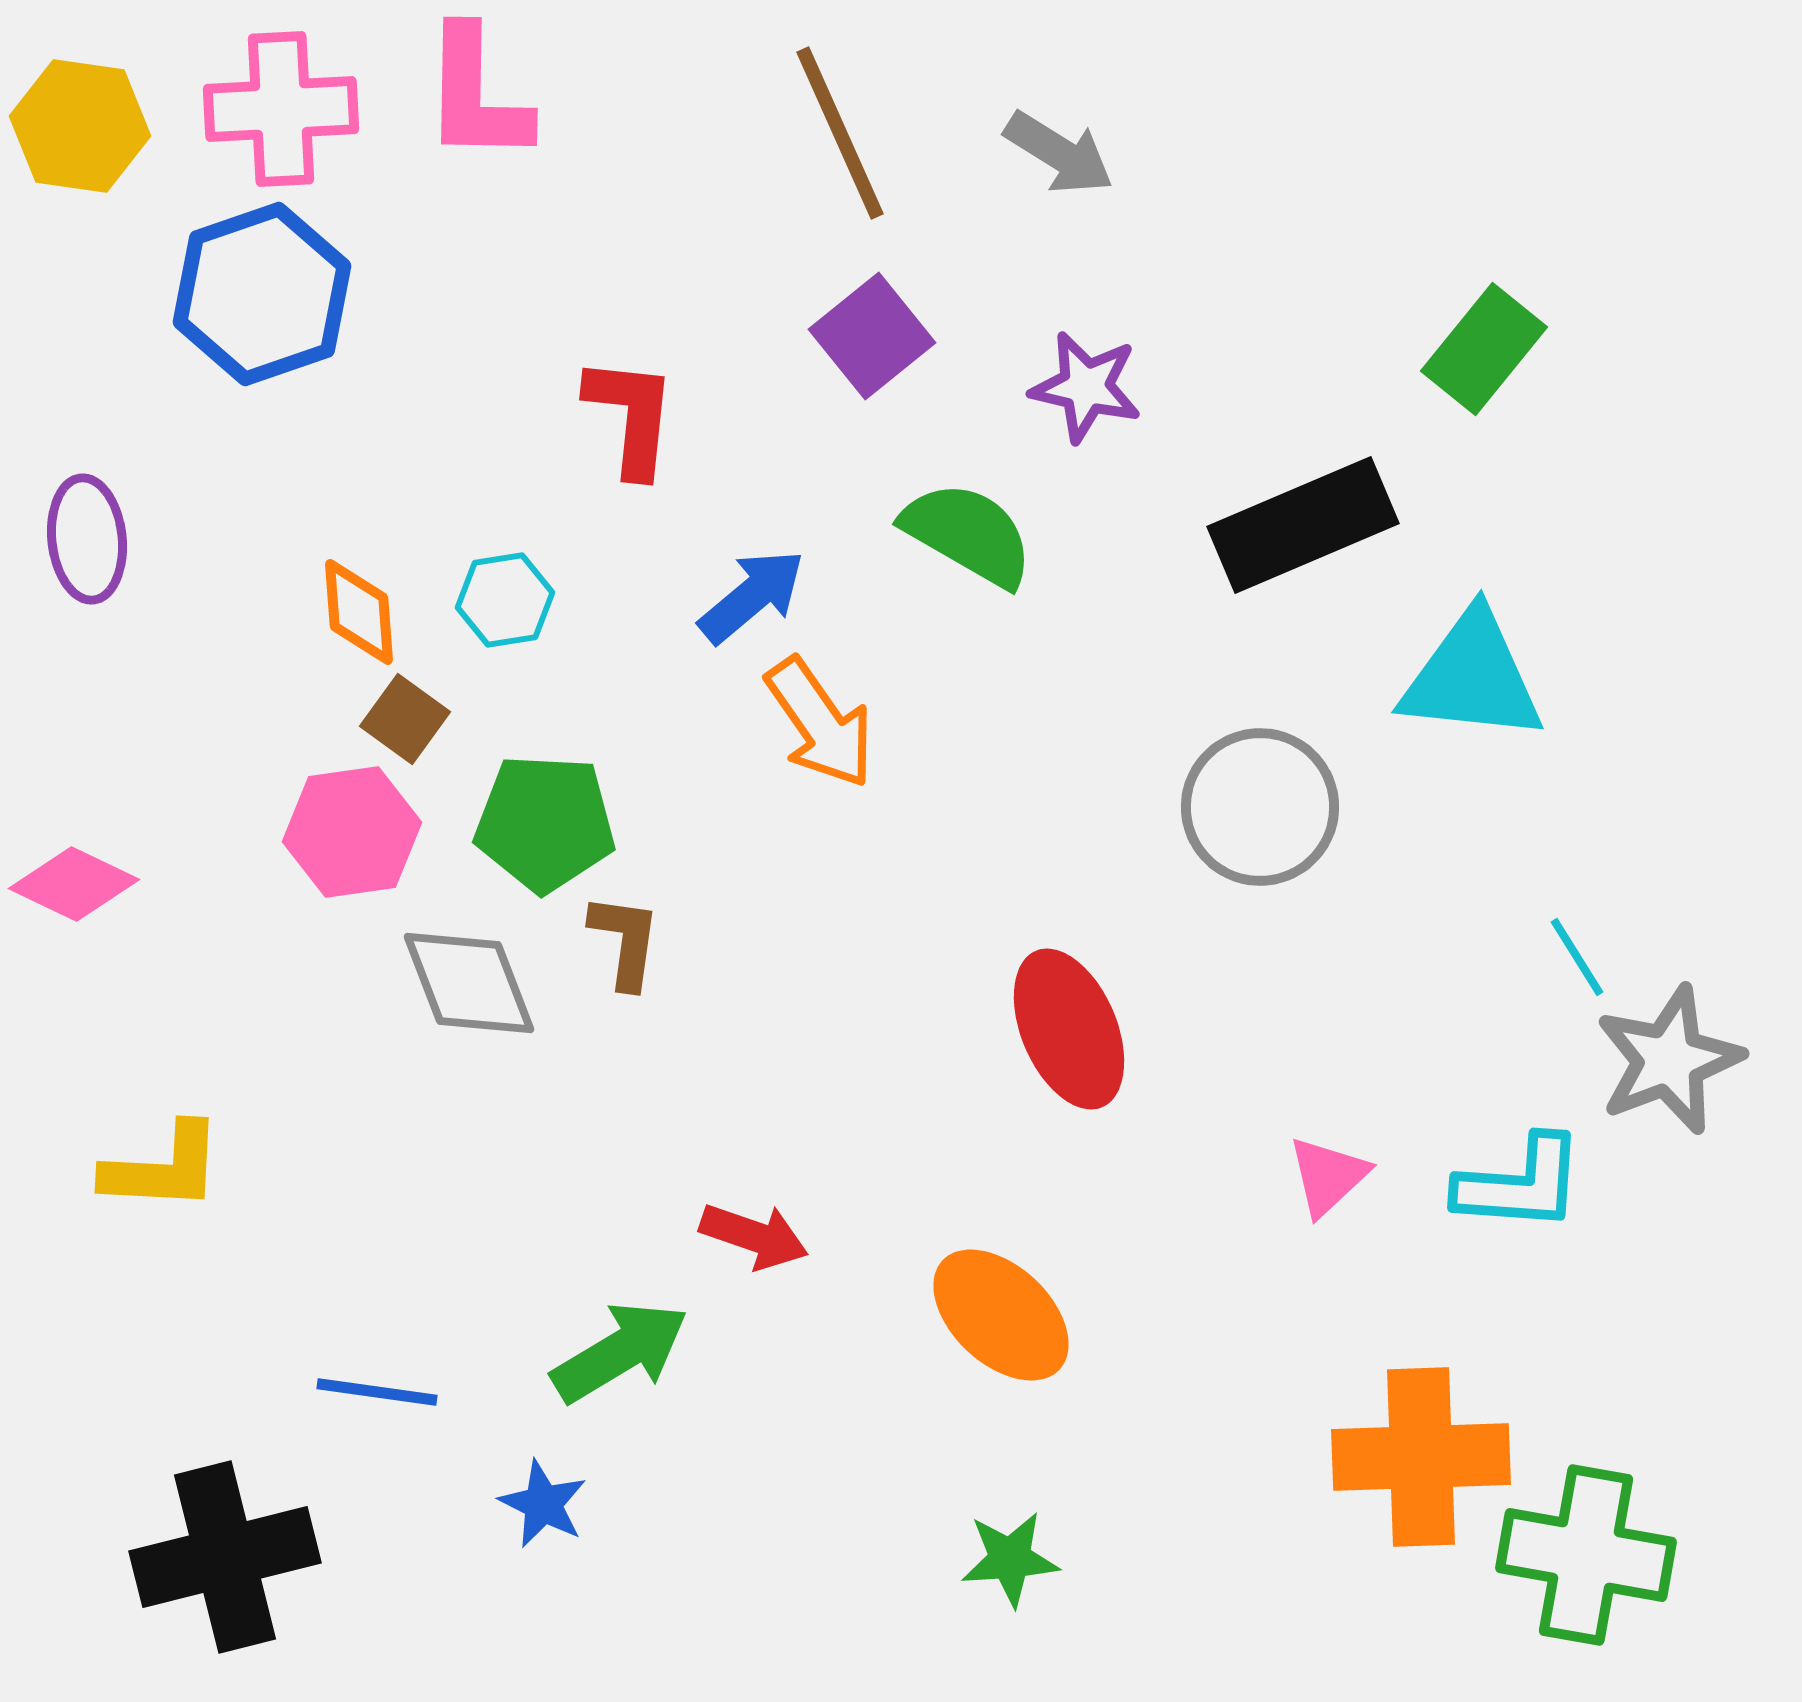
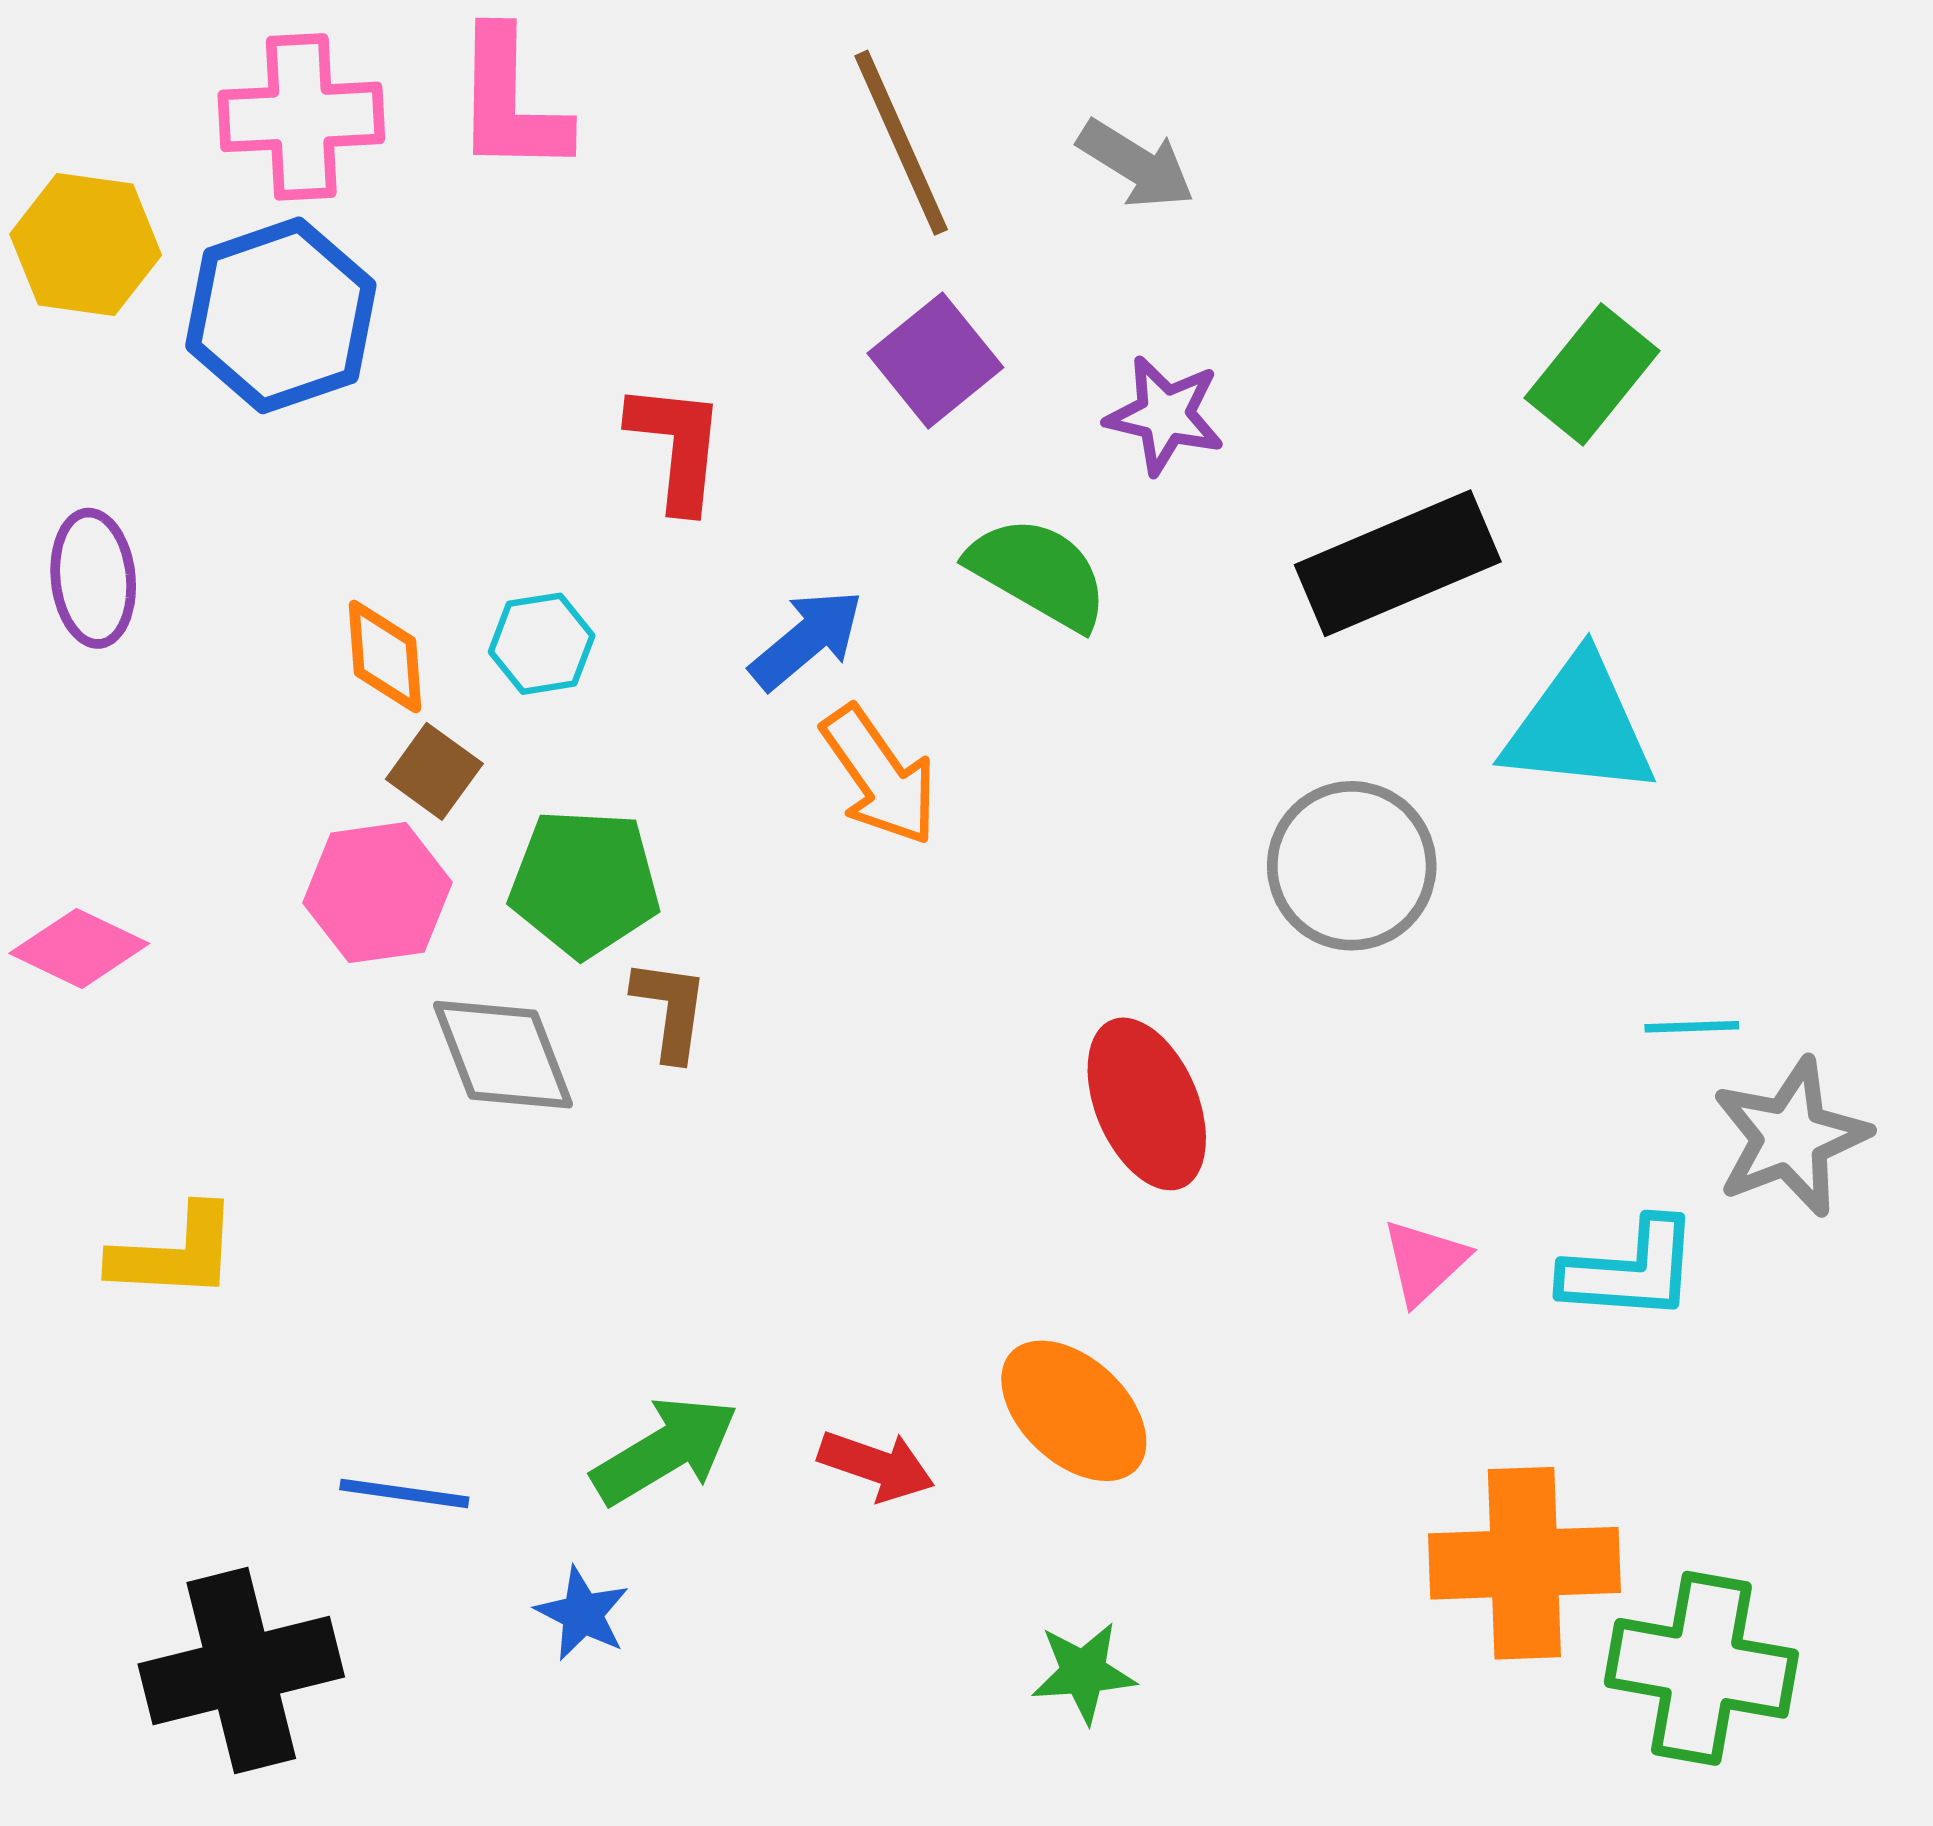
yellow hexagon: (80, 126) -> (86, 245), moved
cyan line: (1577, 957) -> (1692, 1027), turned -60
red arrow: (754, 1236) -> (876, 1466), moved

